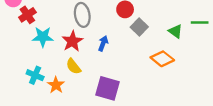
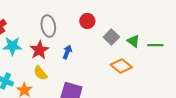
green line: (200, 23) -> (155, 45), moved
gray square: (139, 27) -> (111, 37), moved

